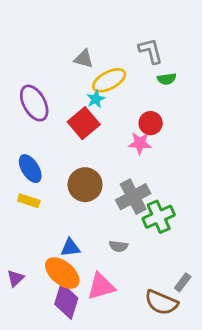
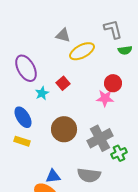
cyan star: (96, 99) -> (42, 93), moved
red square: (84, 123) -> (63, 83), size x0.6
green cross: (159, 217) -> (119, 153), size x0.7
gray semicircle: (118, 246) -> (89, 175), size x1.6

